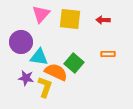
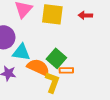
orange rectangle: (108, 54) -> (66, 70), moved
yellow L-shape: (45, 87) -> (52, 82), moved

